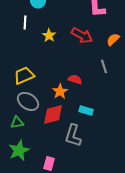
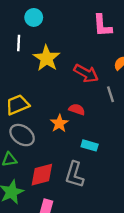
yellow star: (49, 35) -> (47, 58), size x1.6
red arrow: (82, 35) -> (86, 73), moved
red diamond: (53, 114) -> (42, 175), moved

